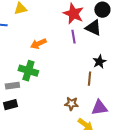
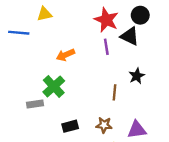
green cross: (28, 71) -> (54, 86), turned 30
brown line: (89, 79) -> (115, 92), moved
black rectangle: (10, 105) -> (70, 126), moved

